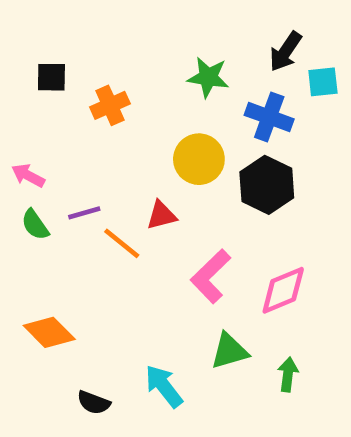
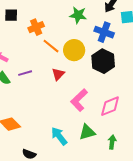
red triangle: (161, 215) -> (58, 74), turned -32
orange line: (122, 243) -> (51, 46), moved
cyan arrow: (164, 386) -> (59, 136), moved

